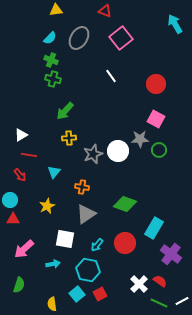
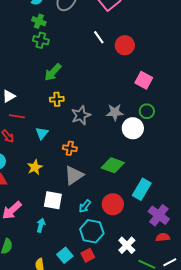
red circle: (156, 84) -> (125, 45), moved
gray star: (140, 139) -> (115, 112), moved
white circle: (118, 151) -> (133, 128), moved
cyan arrow: (53, 264) -> (41, 225), turned -64
cyan hexagon: (88, 270) -> (92, 231), moved
red semicircle: (160, 281) -> (163, 237), moved, turned -40

